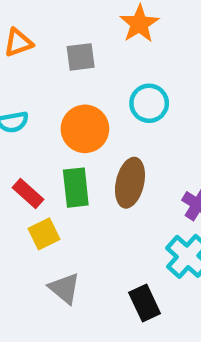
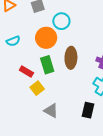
cyan circle: (149, 103) -> (61, 21), moved
black rectangle: (145, 303) -> (88, 110), turned 49

